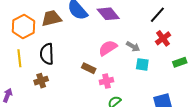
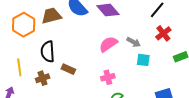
yellow line: (19, 58) -> (19, 67), moved
brown rectangle: (89, 68) -> (68, 69), moved

